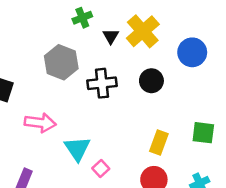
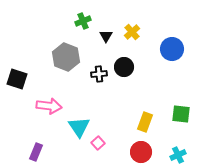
yellow cross: (143, 31) -> (132, 32), size x0.6
black circle: (151, 81) -> (124, 67), moved
black cross: (102, 83) -> (99, 74), size x0.7

